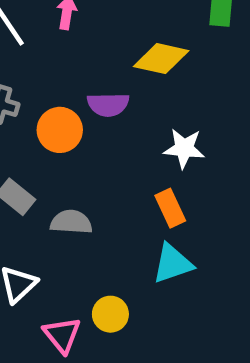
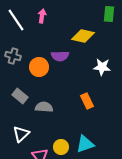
white star: (184, 148) -> (102, 67), moved
cyan triangle: (173, 263) -> (85, 144), moved

